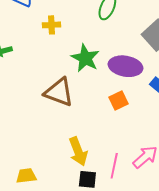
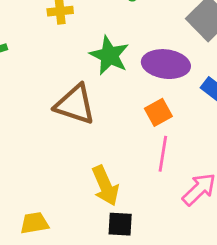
pink line: (114, 166) -> (163, 154), moved

